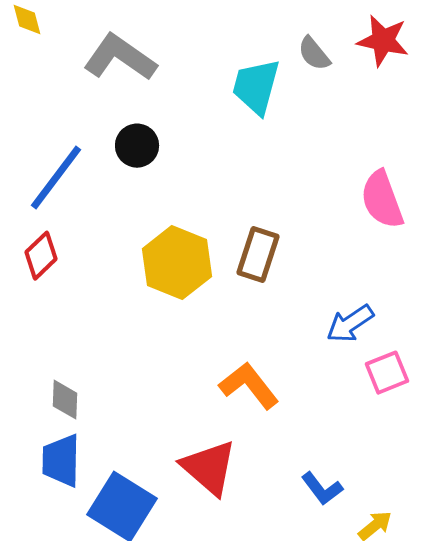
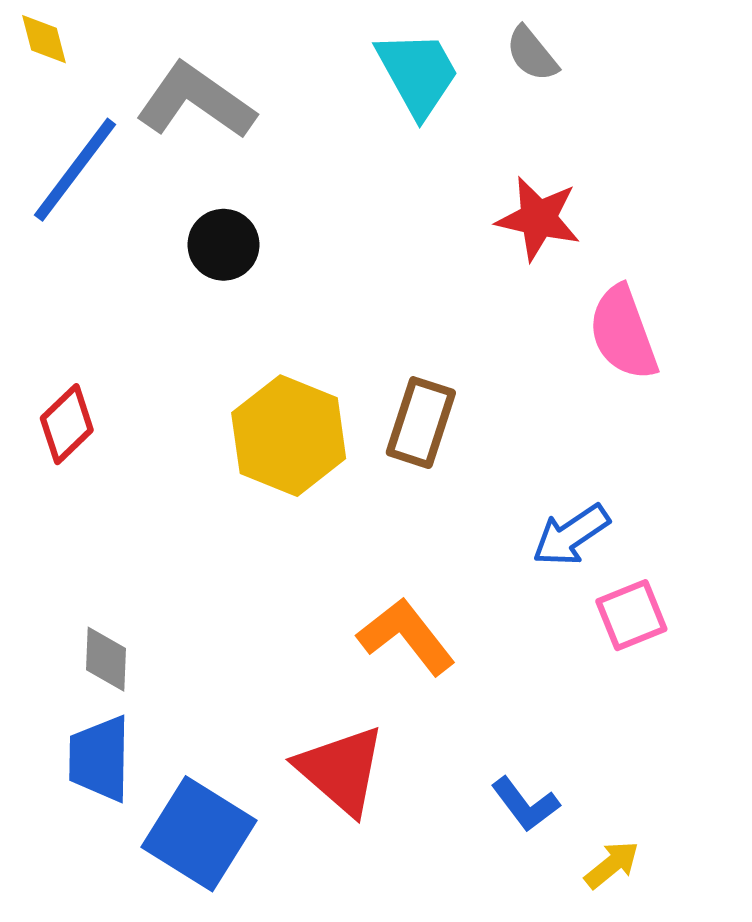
red star: (383, 41) -> (538, 219), moved
gray semicircle: (314, 54) -> (532, 54), moved
cyan trapezoid: (256, 87) -> (418, 73), moved, turned 136
blue line: (56, 178) -> (75, 170), moved

